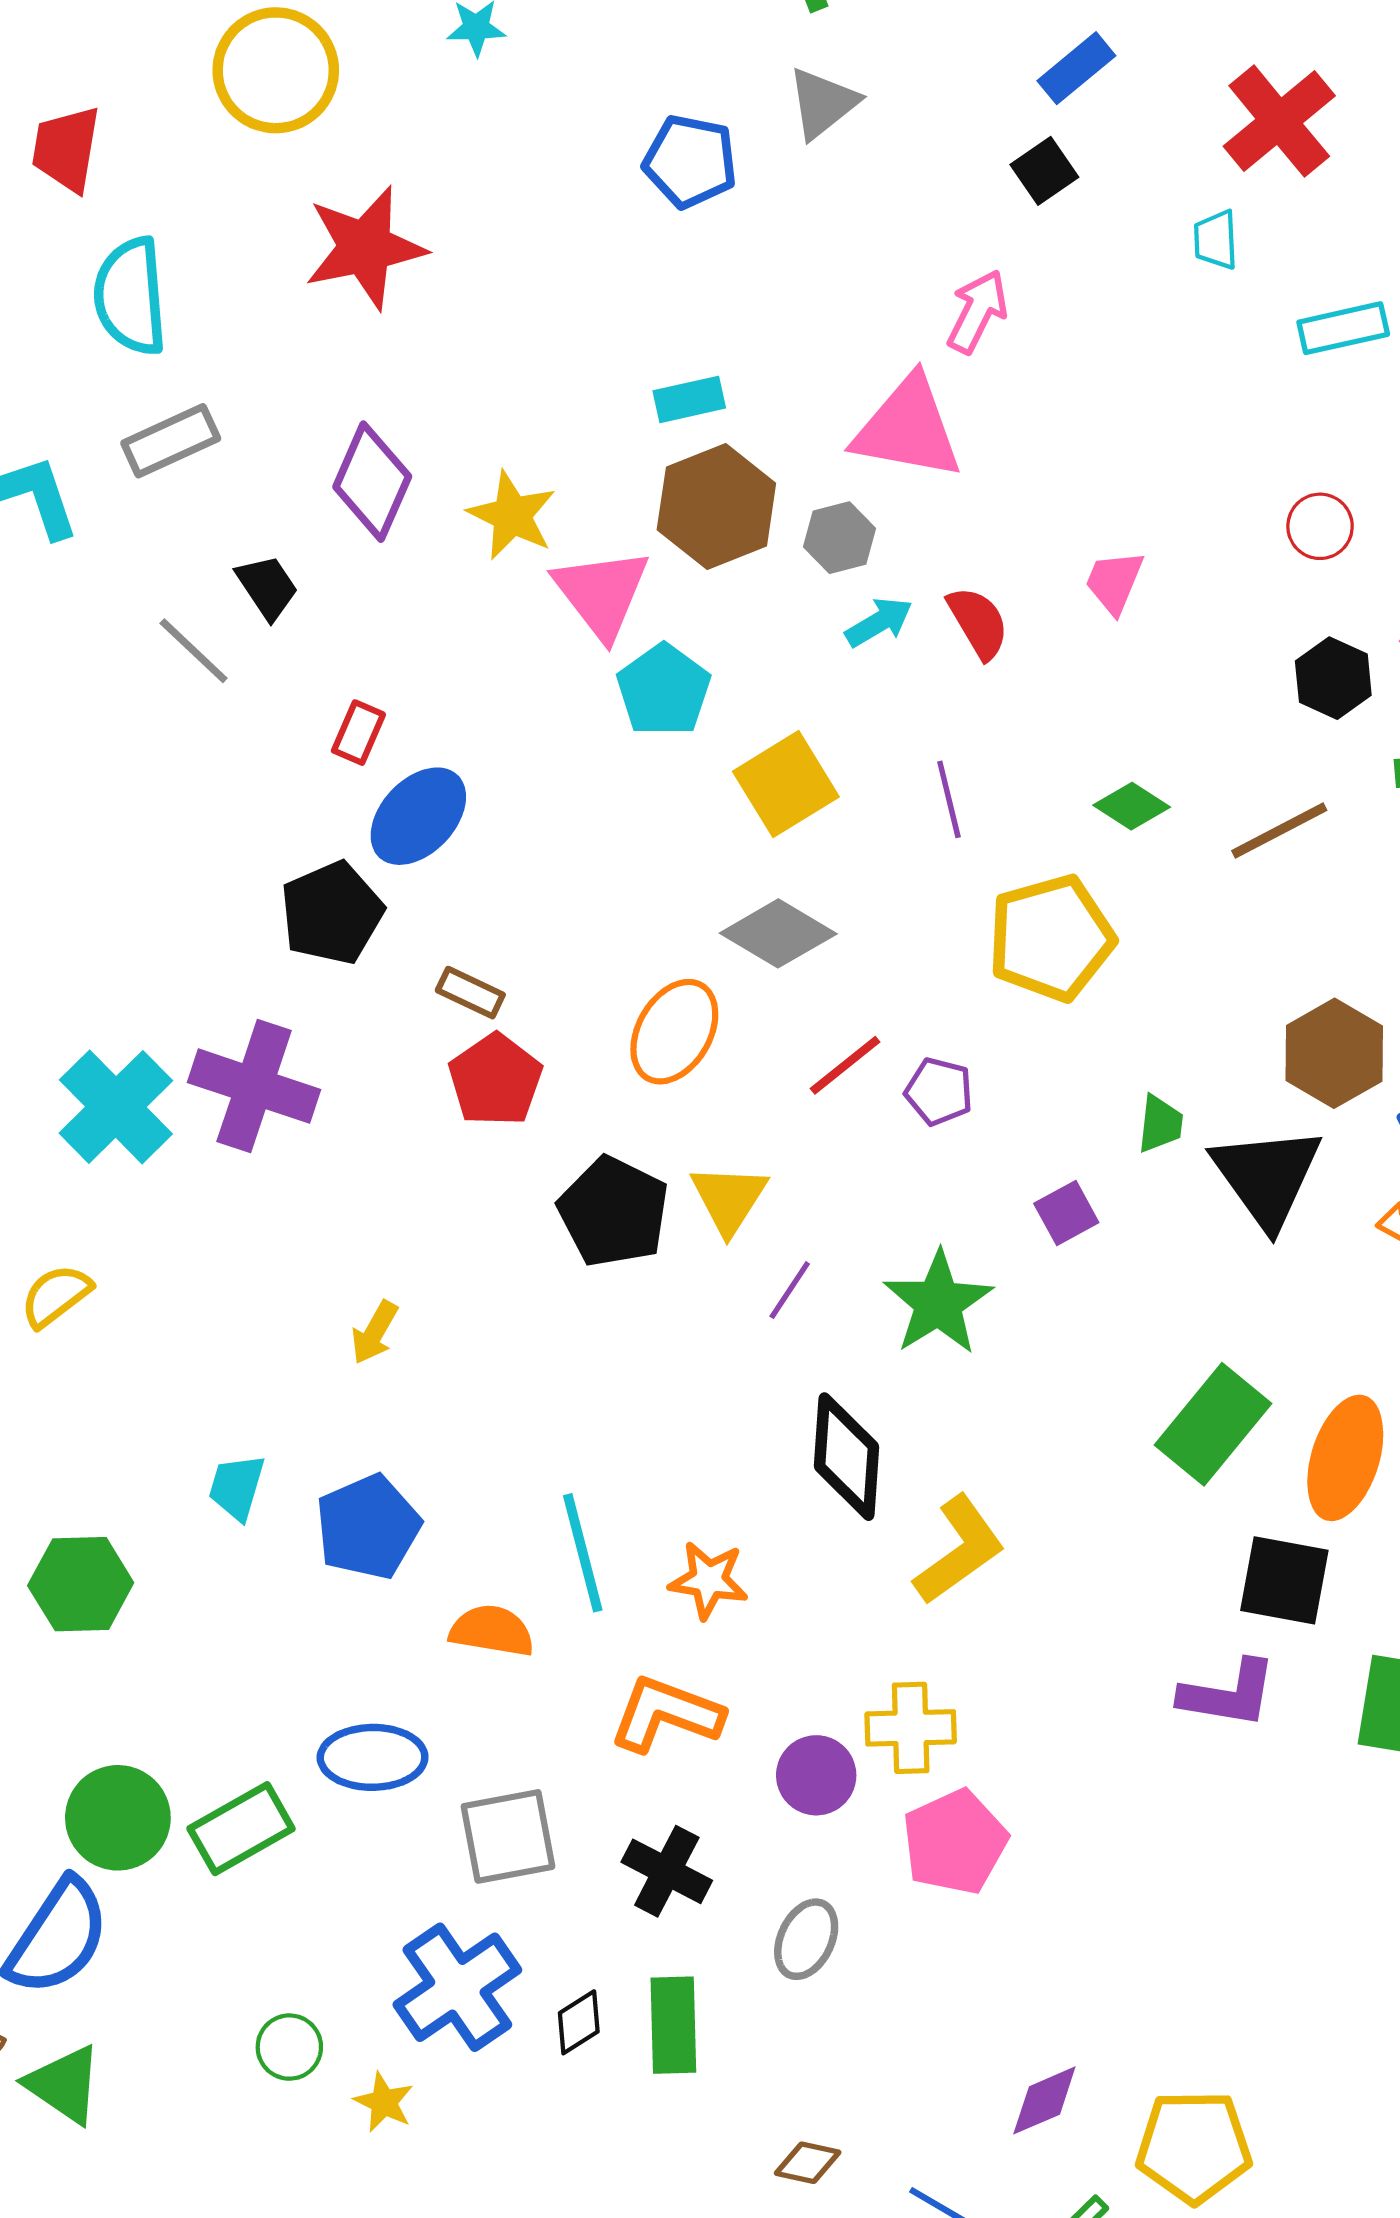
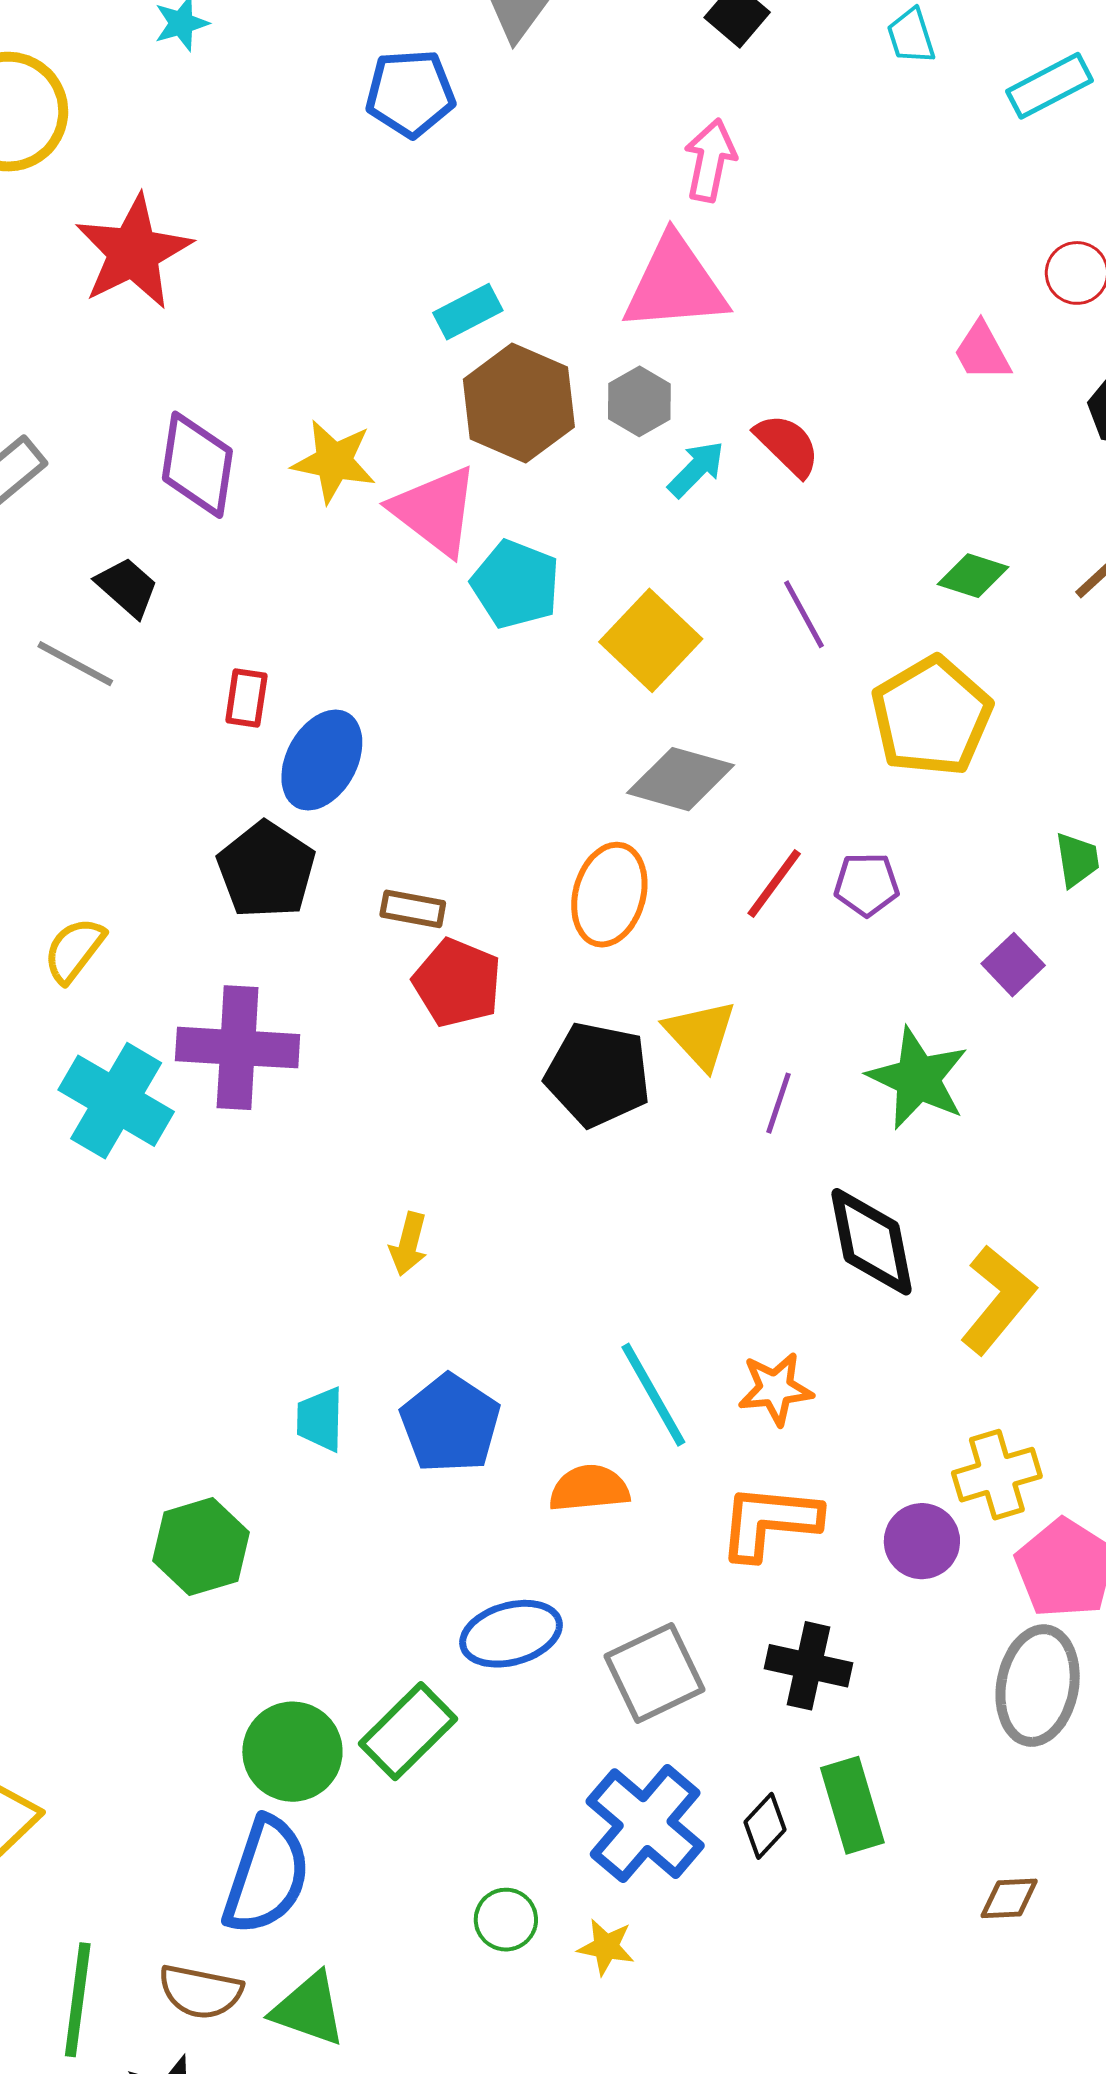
pink trapezoid: (1114, 582) -> (982, 352), moved, turned -36
yellow semicircle: (56, 1296) -> (74, 950), moved
gray ellipse: (806, 1939) -> (1038, 1686), moved, size x1.5

